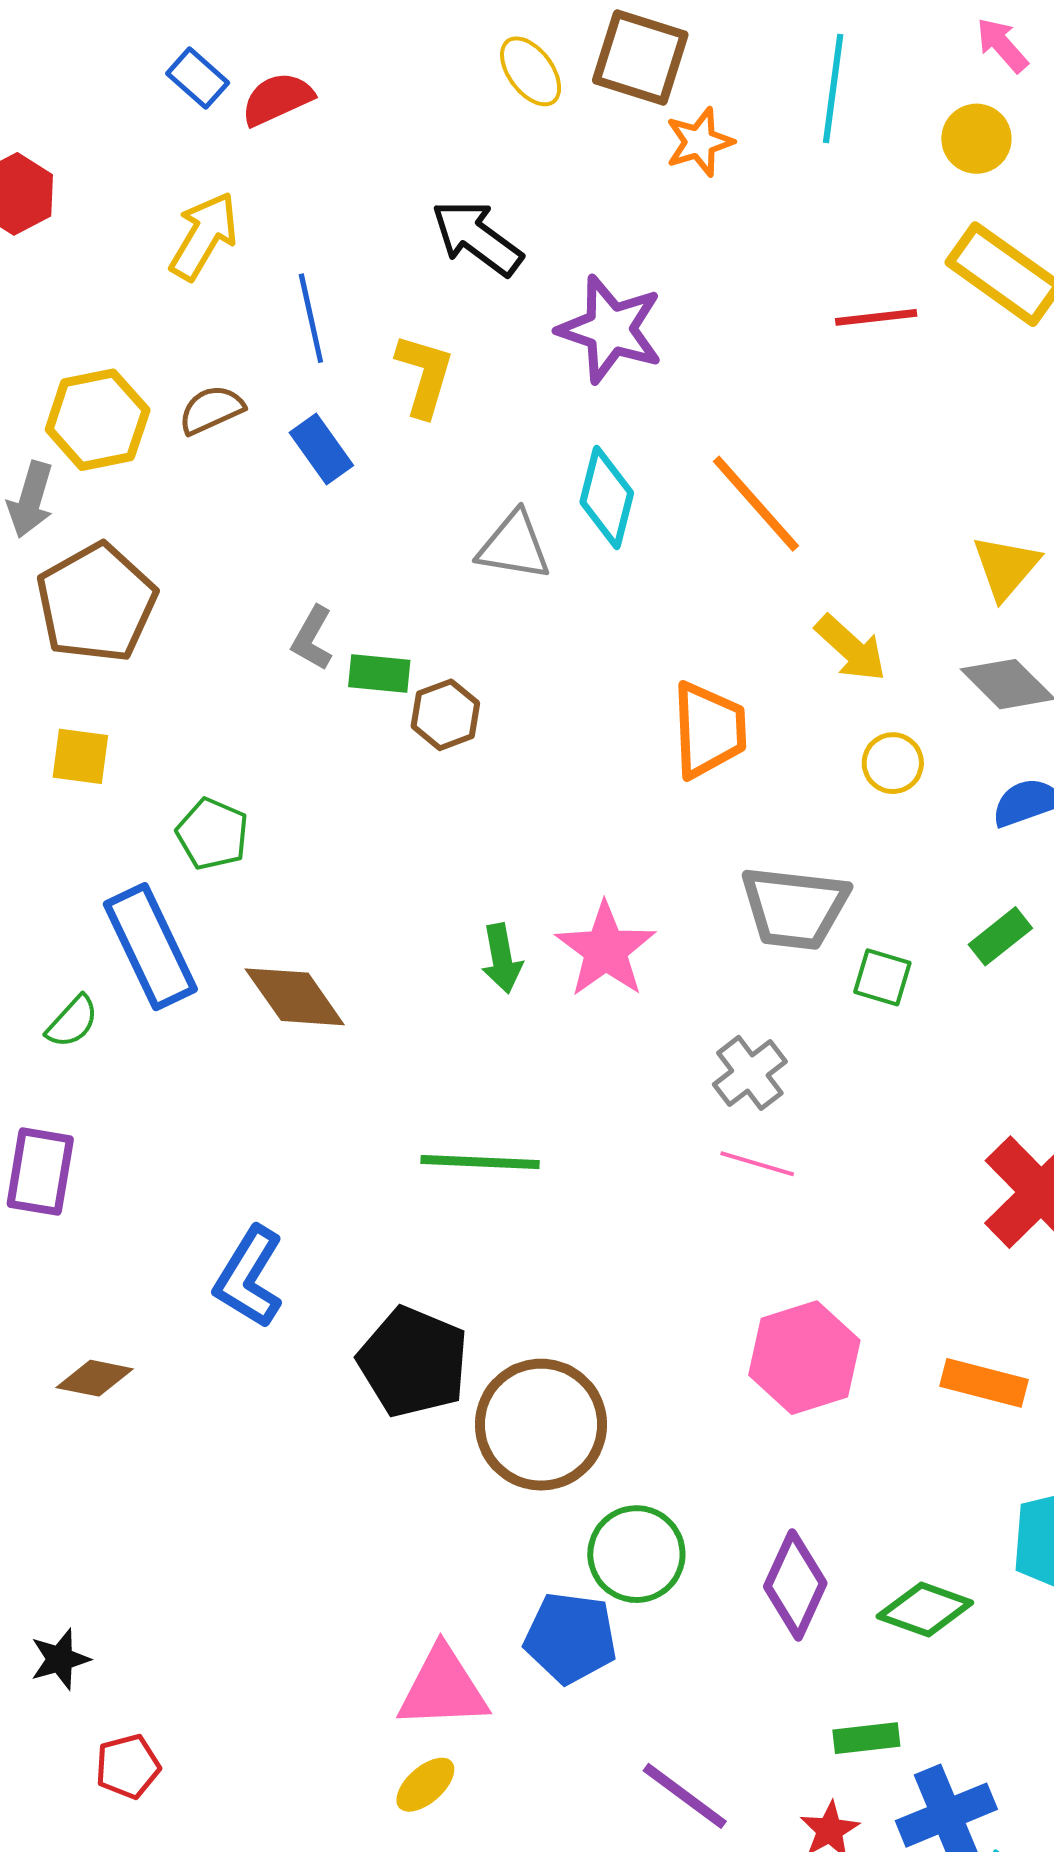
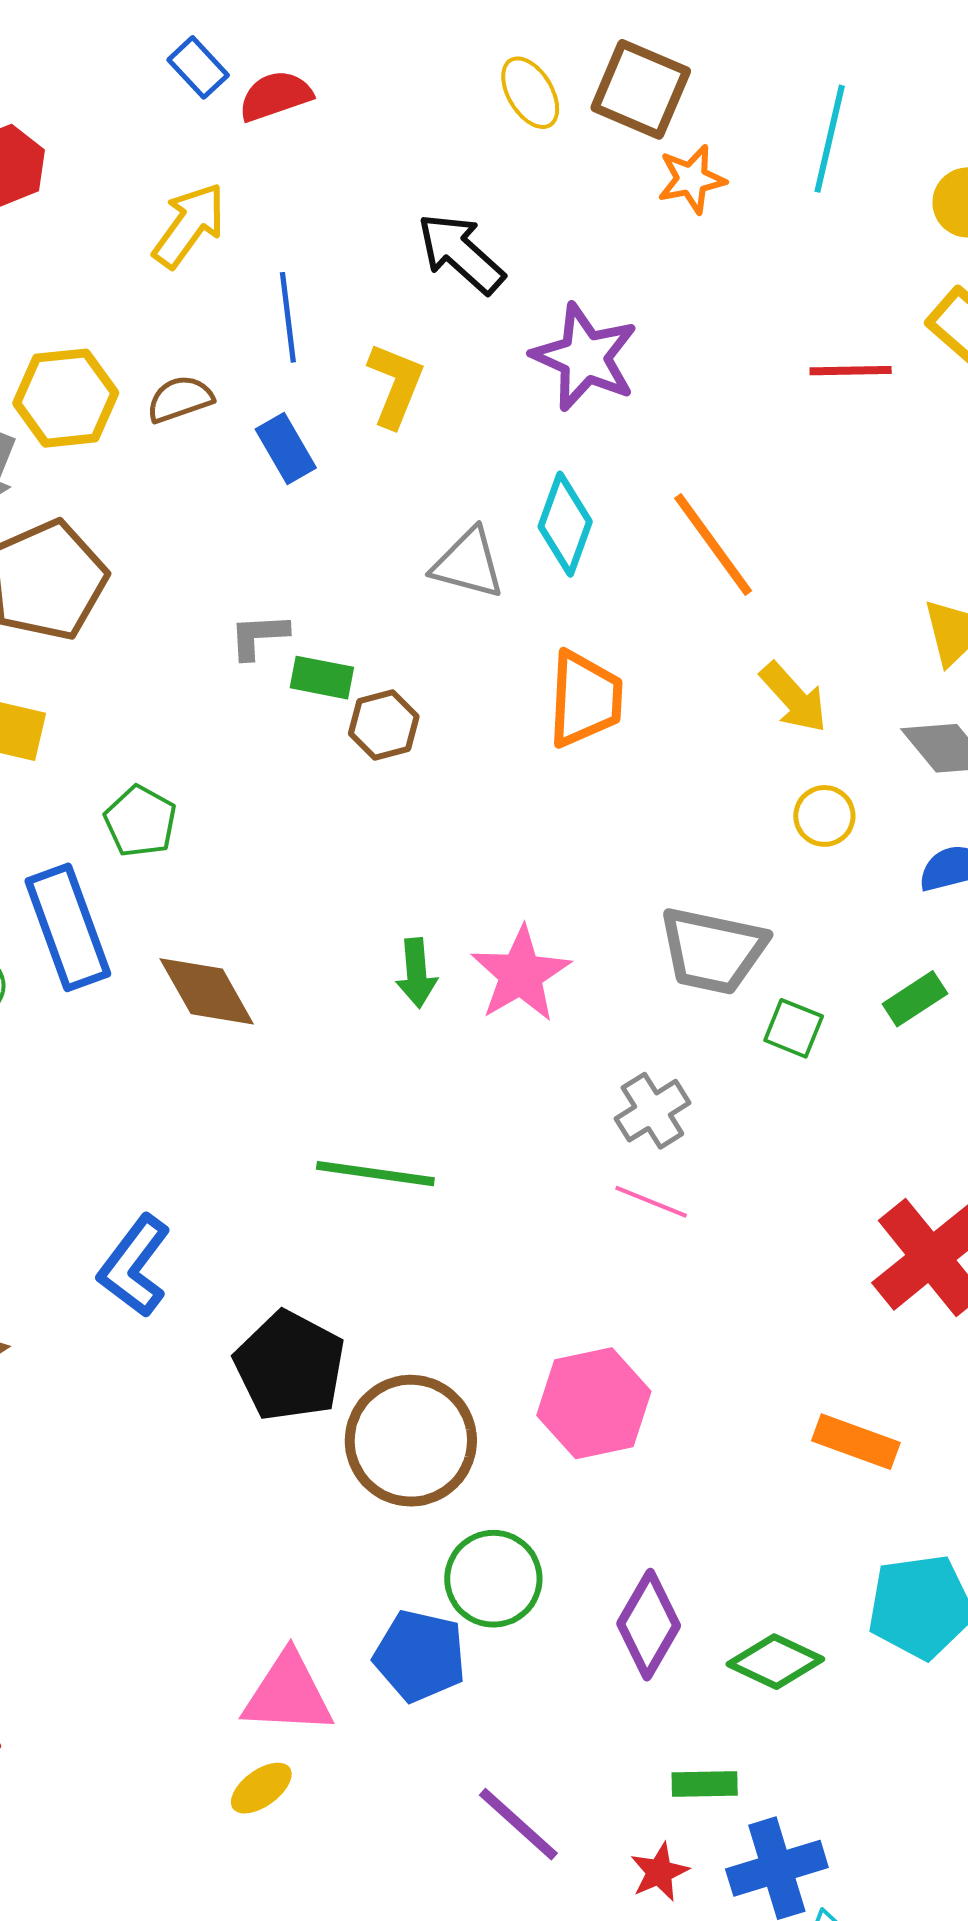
gray L-shape: (312, 638) -> (259, 636), turned 52
orange trapezoid: (709, 730) -> (585, 699), moved
pink hexagon: (804, 1358) -> (594, 1403), moved

